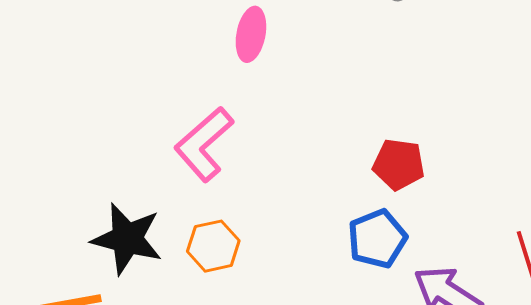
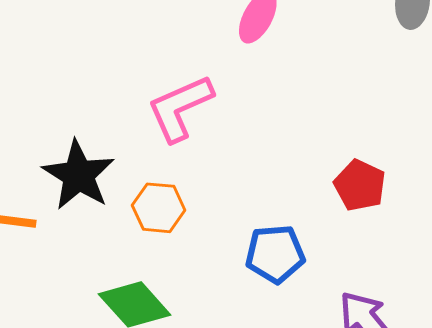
blue pentagon: (377, 239) -> (275, 254), moved

